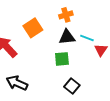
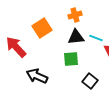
black arrow: (17, 83) -> (37, 76), moved
black square: (72, 86) -> (90, 81), moved

